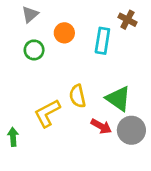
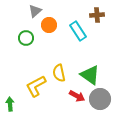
gray triangle: (30, 14) -> (35, 11), moved
brown cross: (127, 20) -> (97, 15), turned -32
cyan rectangle: (102, 41) -> (78, 31), turned -42

